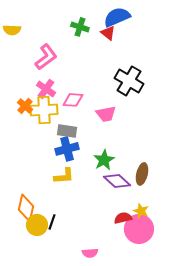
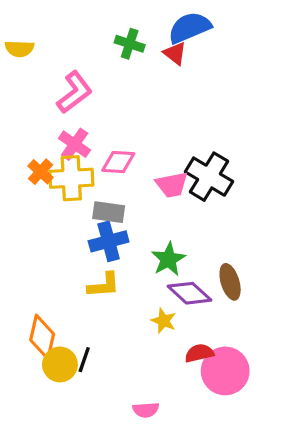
black cross: (129, 81) -> (209, 177), moved
brown ellipse: (142, 174) -> (230, 282), turned -30
yellow star: (141, 211) -> (164, 321), moved

